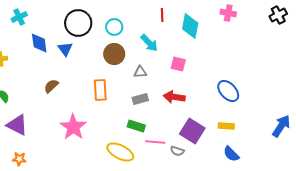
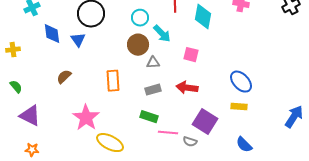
cyan circle: (114, 27) -> (140, 18), moved
brown circle: (114, 54) -> (138, 45), moved
yellow rectangle: (226, 126) -> (239, 107), moved
yellow ellipse: (120, 152) -> (110, 143), moved

